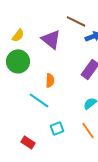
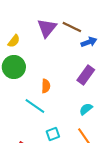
purple triangle: (51, 39) -> (47, 28), moved, turned 30

